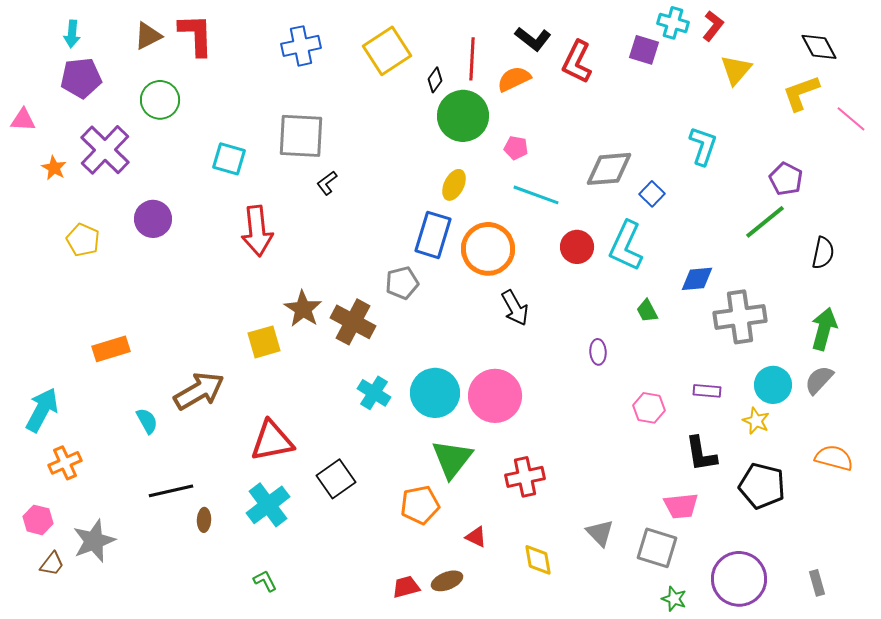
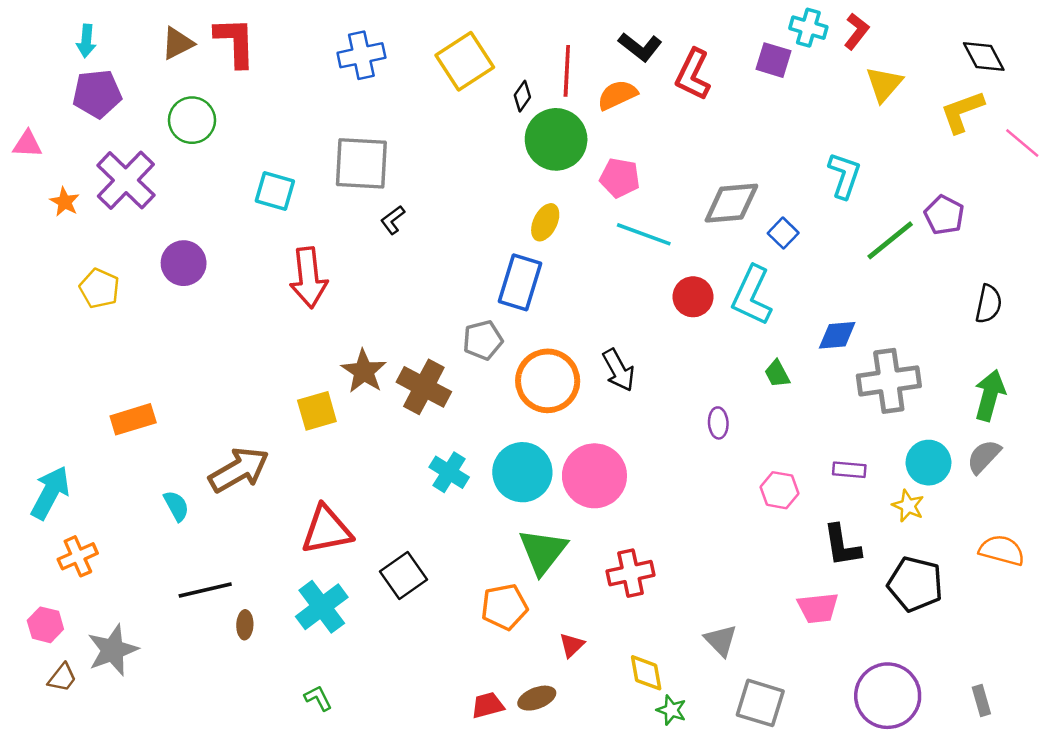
pink pentagon: (516, 148) -> (620, 178), size x1.4
green line: (765, 222) -> (890, 240), moved
orange circle: (488, 249) -> (548, 381), moved
red triangle: (476, 537) -> (572, 645), turned 50
gray square: (657, 548) -> (760, 703), moved
green star: (674, 599) -> (671, 710), moved

